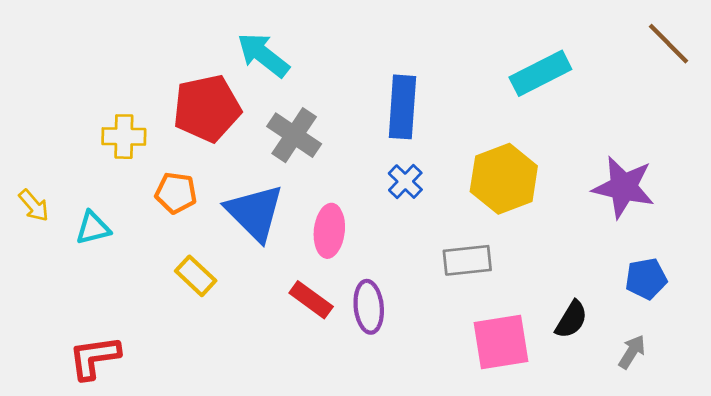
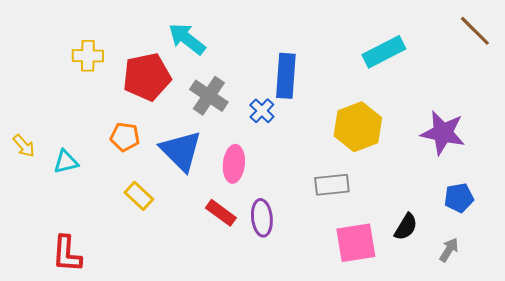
yellow cross: (124, 137) -> (88, 56), moved
blue cross: (405, 182) -> (262, 111), moved
red L-shape: (94, 357) -> (67, 254), turned -78

